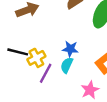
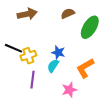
purple line: (46, 73) -> (33, 80), moved, turned -30

